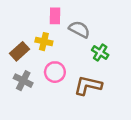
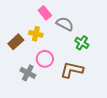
pink rectangle: (55, 16) -> (45, 13), turned -40
gray cross: (23, 81) -> (28, 73), moved

